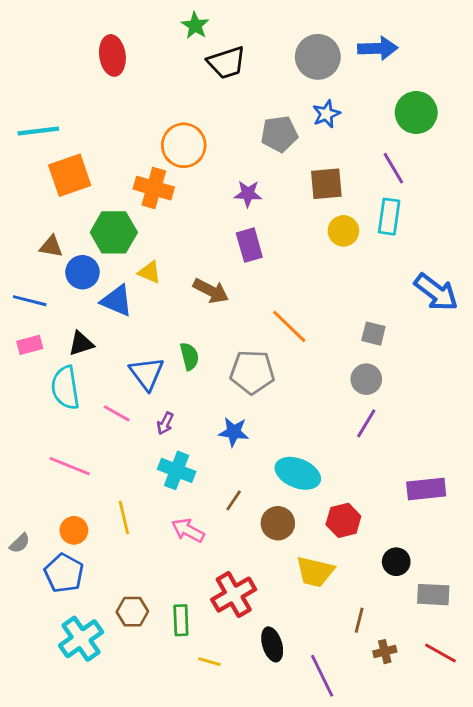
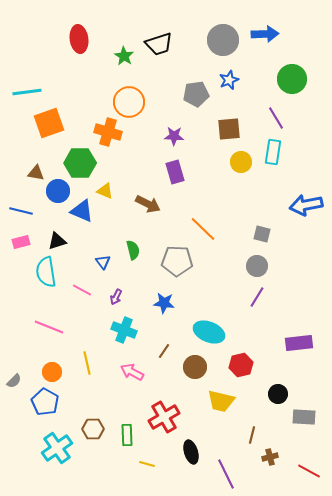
green star: (195, 25) -> (124, 56), moved
blue arrow: (436, 292) -> (306, 205), turned 132
blue triangle: (147, 373) -> (103, 262), size x0.6
red line: (440, 653) -> (309, 471), moved

